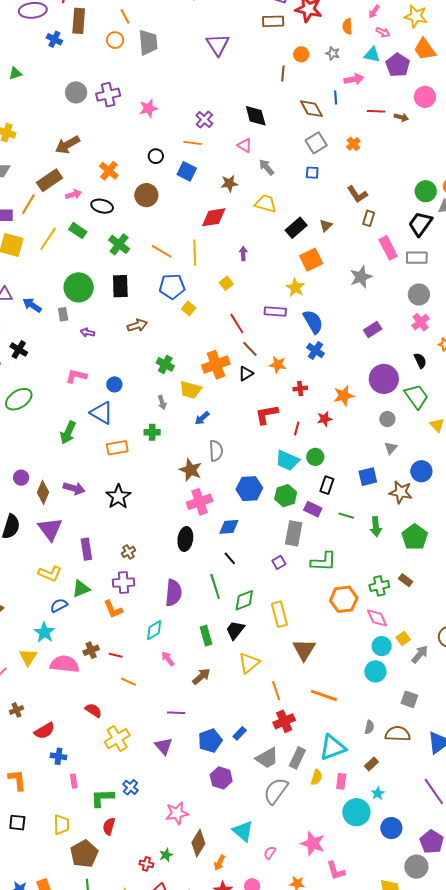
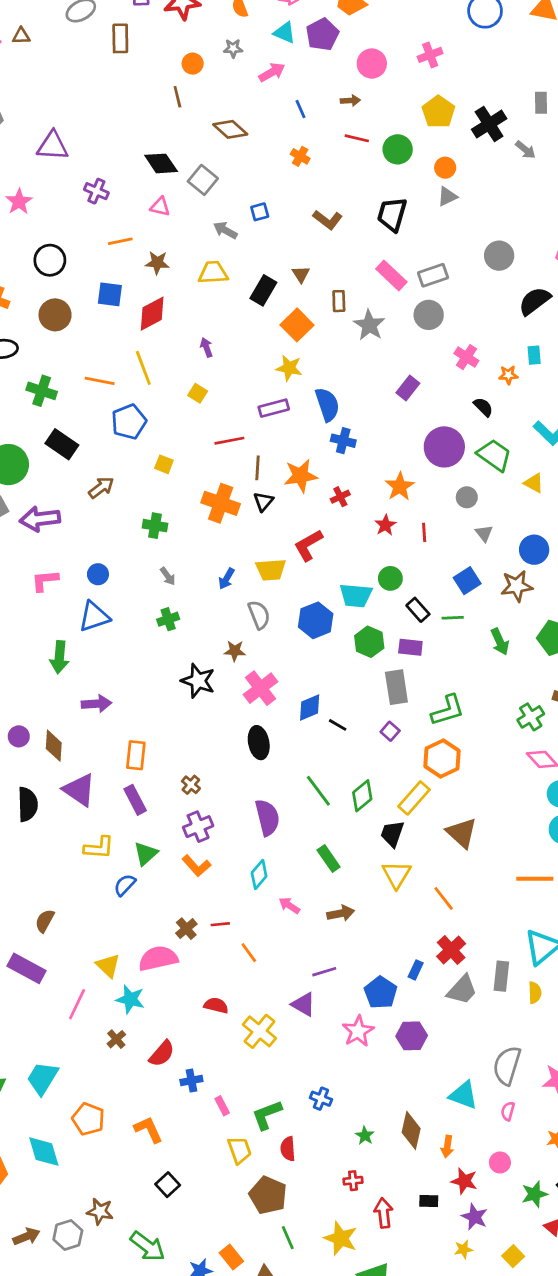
brown rectangle: (273, 21) -> (120, 38), moved, turned -70
purple triangle: (218, 45) -> (53, 146), moved, turned -35
cyan triangle: (372, 55) -> (285, 33), turned 30
purple pentagon: (398, 65) -> (322, 34), turned 30
blue line: (336, 97) -> (300, 109), moved
red line: (376, 111) -> (357, 138), moved, turned 30
orange line: (192, 143) -> (120, 241), moved
gray square: (316, 143) -> (203, 180), moved
black circle: (156, 156) -> (50, 260), size x1.5
gray arrow: (266, 167) -> (225, 230), moved
blue square: (187, 171) -> (110, 294), moved
brown star: (229, 183) -> (157, 263), turned 30
green circle: (426, 191) -> (398, 149), moved
brown rectangle: (369, 218) -> (339, 301), moved
black trapezoid: (420, 224) -> (392, 214), moved
black rectangle: (120, 286) -> (62, 444), turned -35
gray circle: (419, 294) -> (429, 315), moved
yellow square: (189, 308) -> (164, 464), moved
blue semicircle: (313, 322) -> (327, 404), turned 30
red line: (237, 323) -> (229, 441), turned -50
purple arrow: (87, 332) -> (40, 519), size x2.0
brown line: (250, 349) -> (258, 468), turned 66
orange cross: (216, 365) -> (221, 503), turned -32
orange star: (278, 365) -> (301, 476), size x1.4
yellow trapezoid: (191, 390) -> (271, 570), moved
blue triangle: (102, 413) -> (94, 617), turned -30
red line: (297, 428) -> (424, 532), moved
orange rectangle: (117, 448) -> (136, 755), moved, turned -55
brown star: (191, 470) -> (235, 651), size x0.7
black rectangle: (327, 485) -> (418, 610), turned -42
purple arrow: (74, 488) -> (96, 704), moved
blue hexagon: (249, 489) -> (316, 620), moved
black star: (118, 497) -> (198, 681), moved
green line: (346, 516) -> (453, 618), moved
black line: (230, 558) -> (338, 725), moved
orange hexagon: (344, 599) -> (442, 758), moved
yellow rectangle: (279, 614) -> (414, 798), turned 75
black trapezoid: (235, 630) -> (392, 834), moved
cyan star: (44, 632) -> (130, 999), moved
brown arrow: (201, 676) -> (341, 913), turned 48
orange line: (129, 682) -> (249, 953), turned 49
orange line: (324, 695) -> (535, 879), moved
red cross: (284, 721) -> (451, 950), moved
purple triangle: (164, 746) -> (303, 1004), moved
blue cross: (130, 787) -> (321, 1099), moved
gray semicircle: (276, 791) -> (507, 1065), moved
pink star: (177, 813) -> (358, 1031), moved
black square: (17, 823) -> (168, 1185), turned -30
yellow trapezoid: (62, 825) -> (239, 1150), moved
green star: (166, 855) -> (365, 1136), moved

